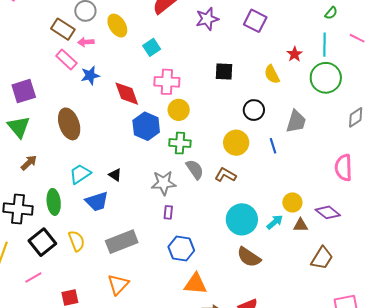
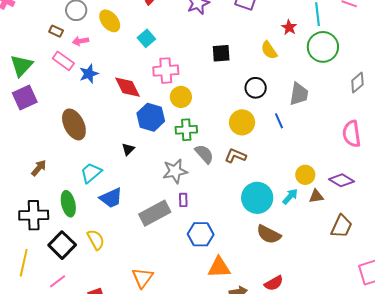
brown rectangle: (63, 29) -> (56, 31), size x0.6
green triangle: (19, 127) -> (21, 66), moved, turned 30
black triangle: (115, 175) -> (128, 149), moved, turned 48
gray rectangle: (122, 242) -> (155, 213), moved

